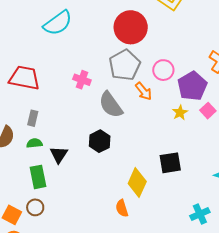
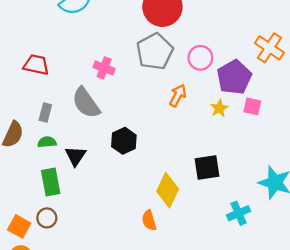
red trapezoid: (24, 78) -> (36, 65), size x0.7
orange arrow: (144, 91) -> (178, 95), moved, turned -114
gray semicircle: (111, 105) -> (86, 103), moved
pink square: (208, 111) -> (252, 106), turned -35
cyan cross: (200, 214) -> (239, 213), moved

